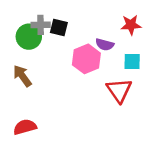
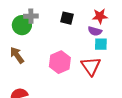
black square: (59, 27) -> (67, 18), moved
purple semicircle: (105, 44) -> (95, 31), moved
pink hexagon: (86, 59) -> (60, 62), moved

